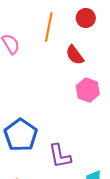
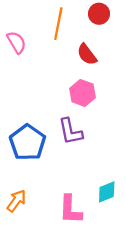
pink hexagon: (88, 90) -> (83, 93), moved
purple L-shape: (60, 156) -> (70, 131), moved

